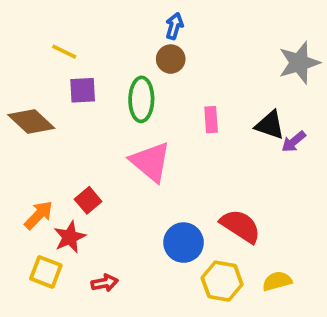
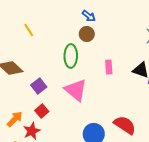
blue arrow: (174, 26) -> (89, 16), turned 112
yellow line: (64, 52) -> (29, 30), turned 32
purple square: (83, 90) -> (39, 86), moved, turned -35

